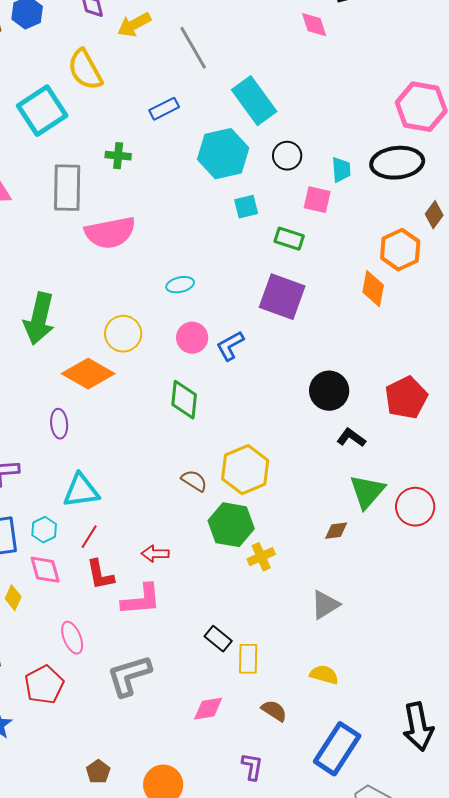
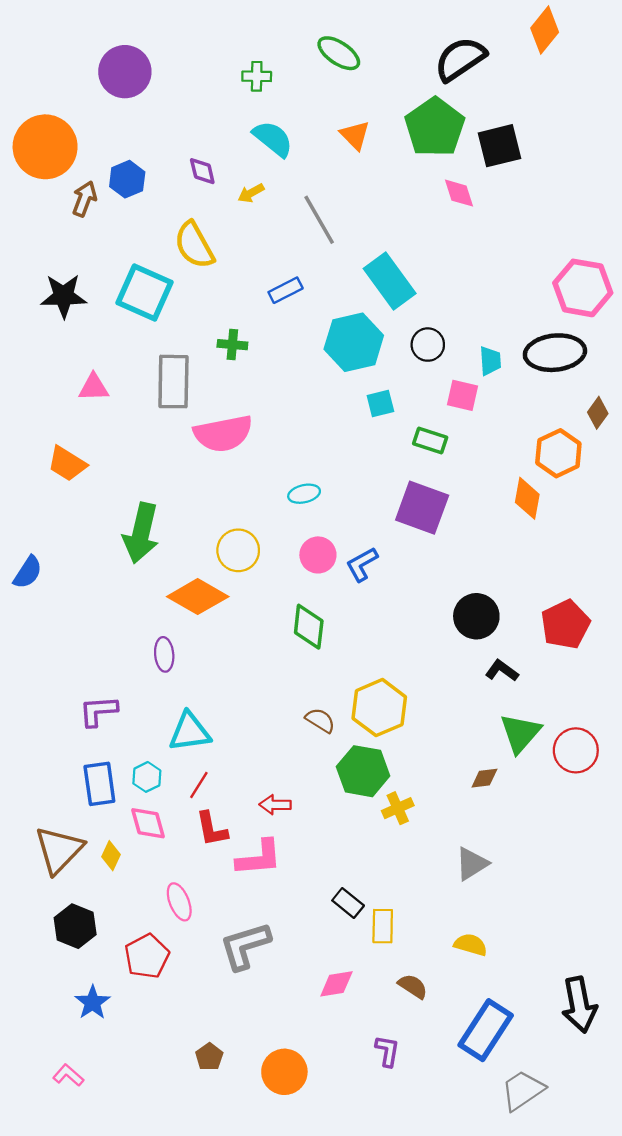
yellow arrow: (134, 25) -> (251, 193), size x0.7
cyan square: (42, 111) -> (145, 293), turned -33

